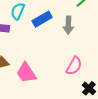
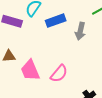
pink semicircle: (74, 66) -> (59, 74), moved

